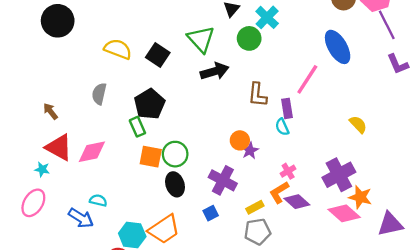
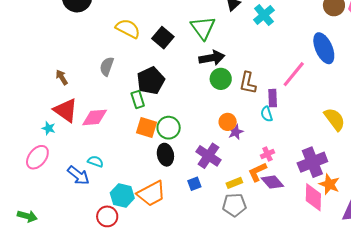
green circle: (249, 38) -> (221, 79), moved
yellow semicircle: (358, 124) -> (335, 119), size x1.4
pink diamond: (344, 213) -> (313, 197), turned 44

